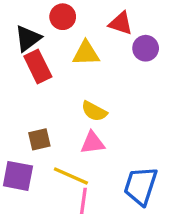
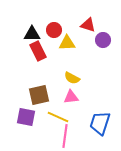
red circle: (63, 17) -> (54, 30), moved
black triangle: (28, 38) -> (32, 34), turned 36
brown square: (39, 139) -> (39, 95), size x1.5

